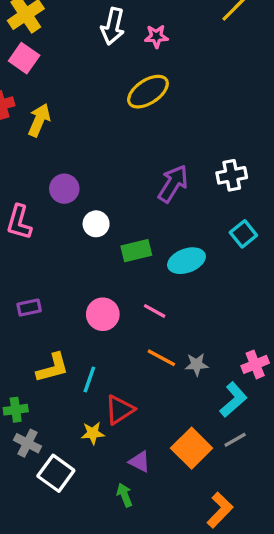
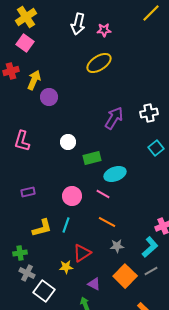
purple circle: (64, 189) -> (49, 97), moved
cyan ellipse: (186, 261) -> (115, 174), moved
gray star: (197, 364) -> (117, 246), moved
cyan line: (89, 380) -> (66, 225), moved

